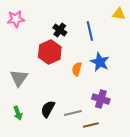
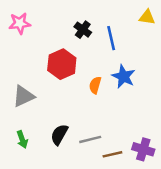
black cross: (60, 30) -> (83, 30), moved
gray triangle: (19, 78) -> (23, 96), turned 30
purple cross: (101, 99) -> (143, 149), moved

